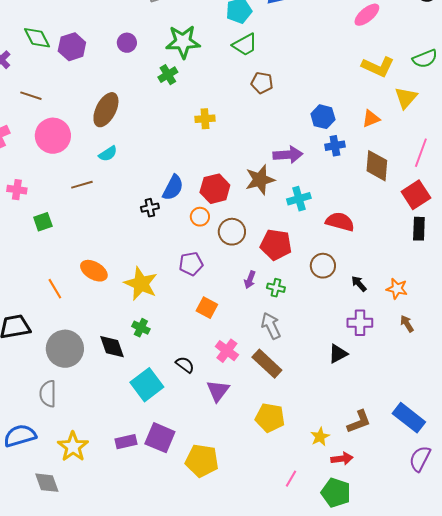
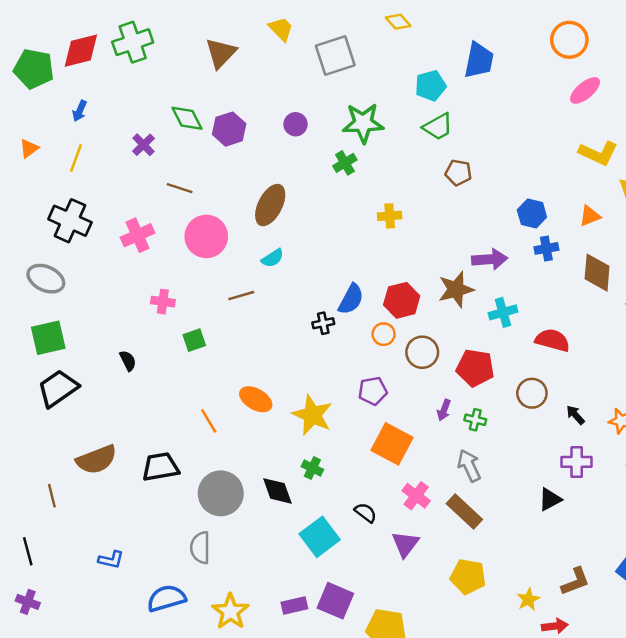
orange square: (207, 308) -> (392, 444), size x1.6

